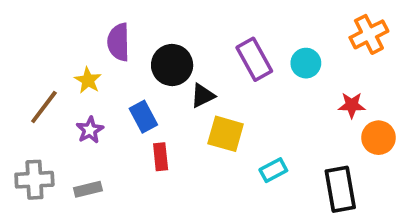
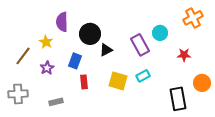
purple rectangle: (254, 59) -> (140, 45), moved
blue rectangle: (143, 117) -> (75, 61), turned 49
yellow square: (226, 134) -> (118, 81), moved
orange circle: (378, 138) -> (202, 83), moved
cyan rectangle: (273, 170) -> (143, 76), moved
gray rectangle: (88, 189) -> (56, 102), moved

